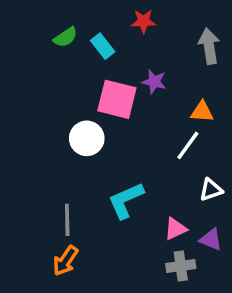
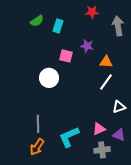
red star: (143, 21) -> (92, 12), moved
cyan rectangle: (103, 46) -> (58, 26), turned 56
pink square: (117, 99) -> (66, 56), size x0.6
orange triangle: (202, 112) -> (106, 62), moved
cyan L-shape: (126, 200) -> (69, 137), moved

